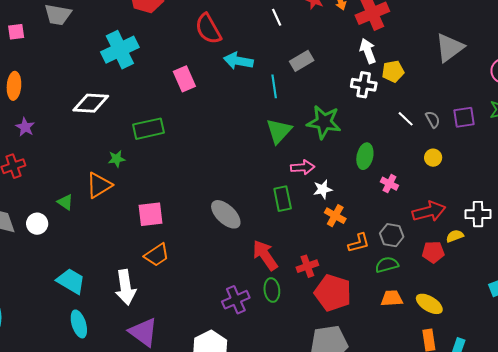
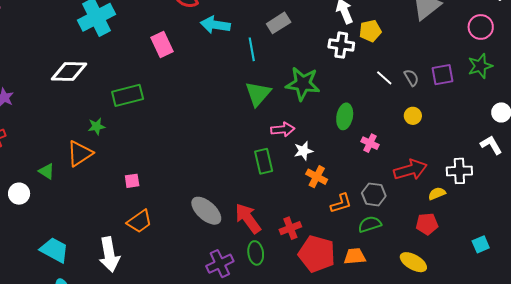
pink square: (151, 214) -> (132, 181), size x0.6
gray ellipse: (226, 214) -> (206, 211), moved
red pentagon: (433, 252) -> (427, 224), moved
orange trapezoid: (392, 298) -> (355, 256), moved

